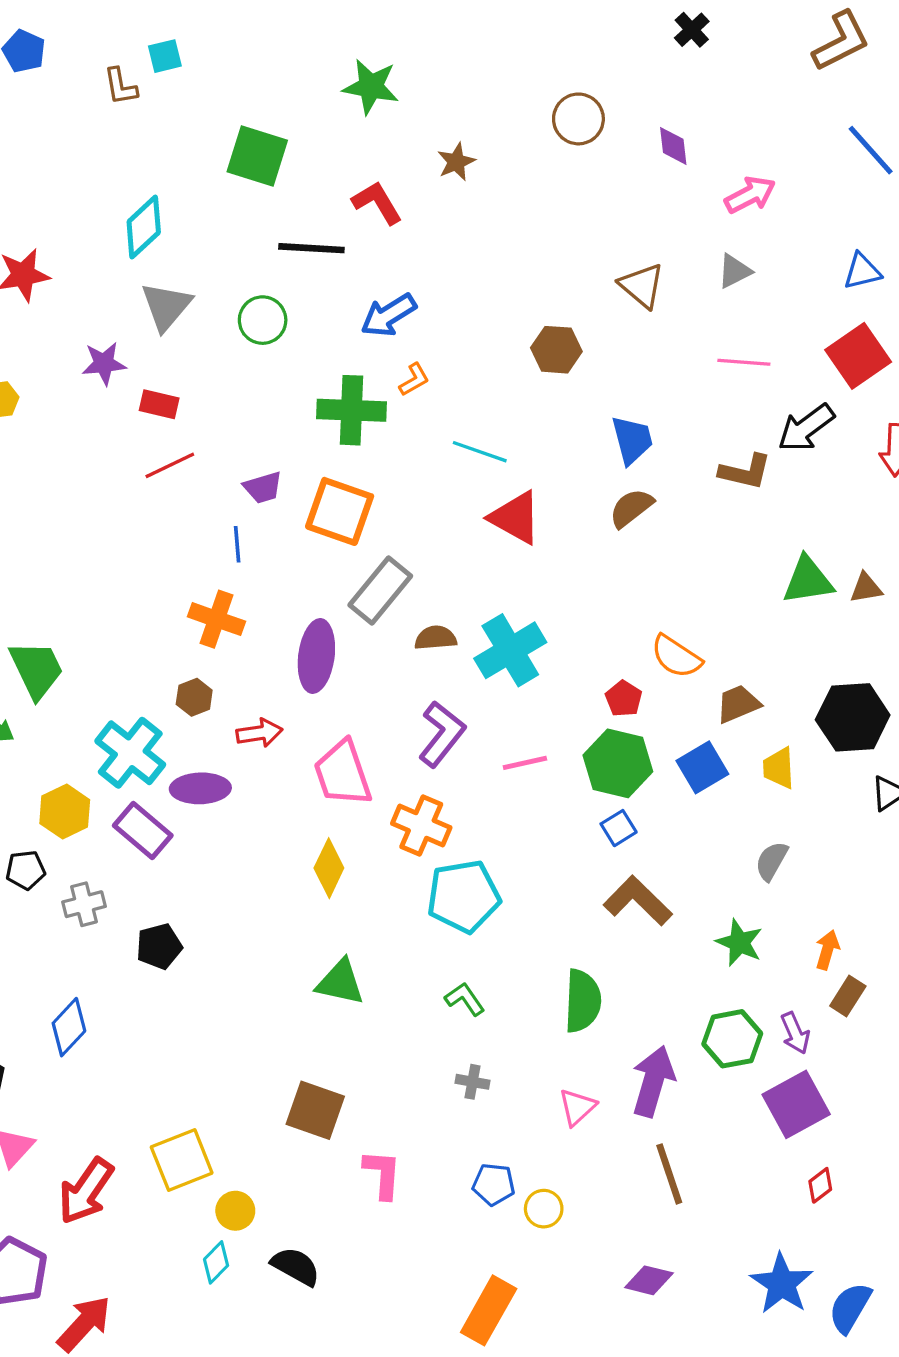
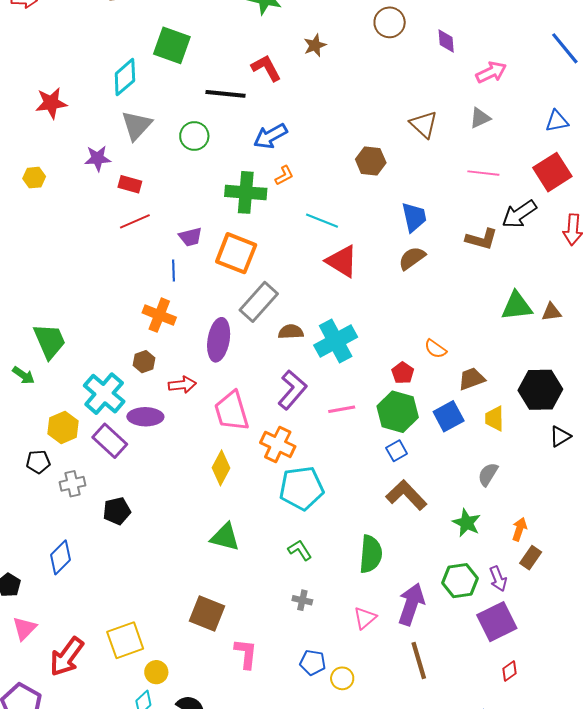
green square: (257, 156) -> (172, 45), moved
orange semicircle: (676, 657) -> (435, 349), size x0.7

